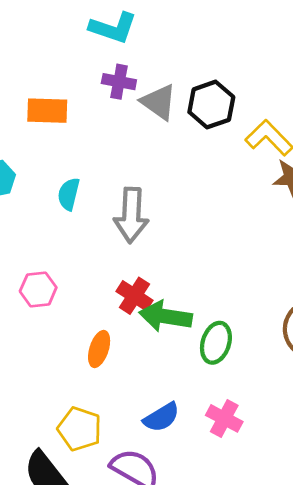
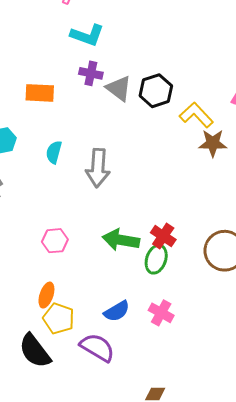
pink hexagon: (38, 289) -> (55, 241), moved
red cross: (134, 296) -> (163, 236), moved
orange ellipse: (99, 349) -> (46, 295), moved

